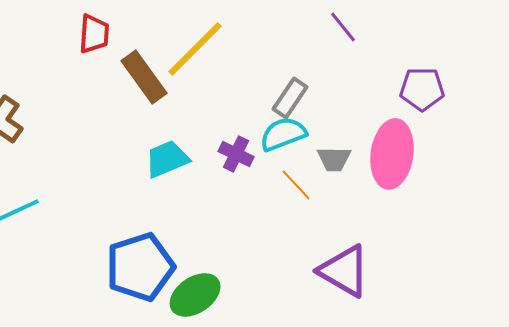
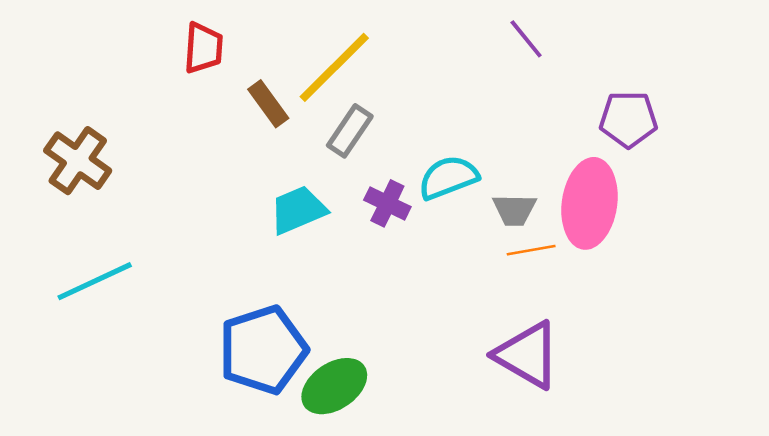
brown rectangle: (144, 77) -> (268, 104), size x0.7
gray rectangle: (290, 98) -> (350, 131), moved
orange line: (296, 185) -> (531, 250), moved, turned -57

